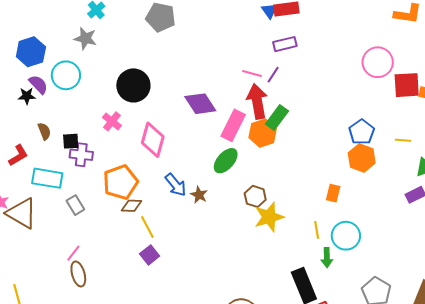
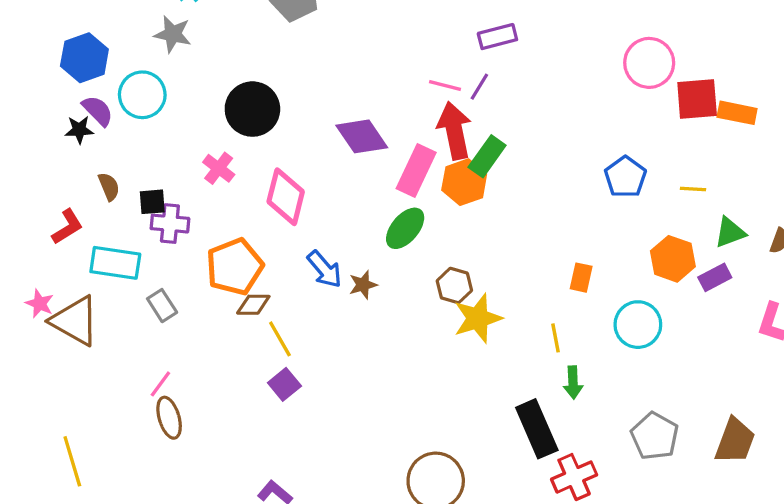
orange hexagon: (362, 158) -> (673, 259), moved
brown star: (199, 195) -> (363, 285), turned 30
cyan circle: (346, 236) -> (638, 325), moved

